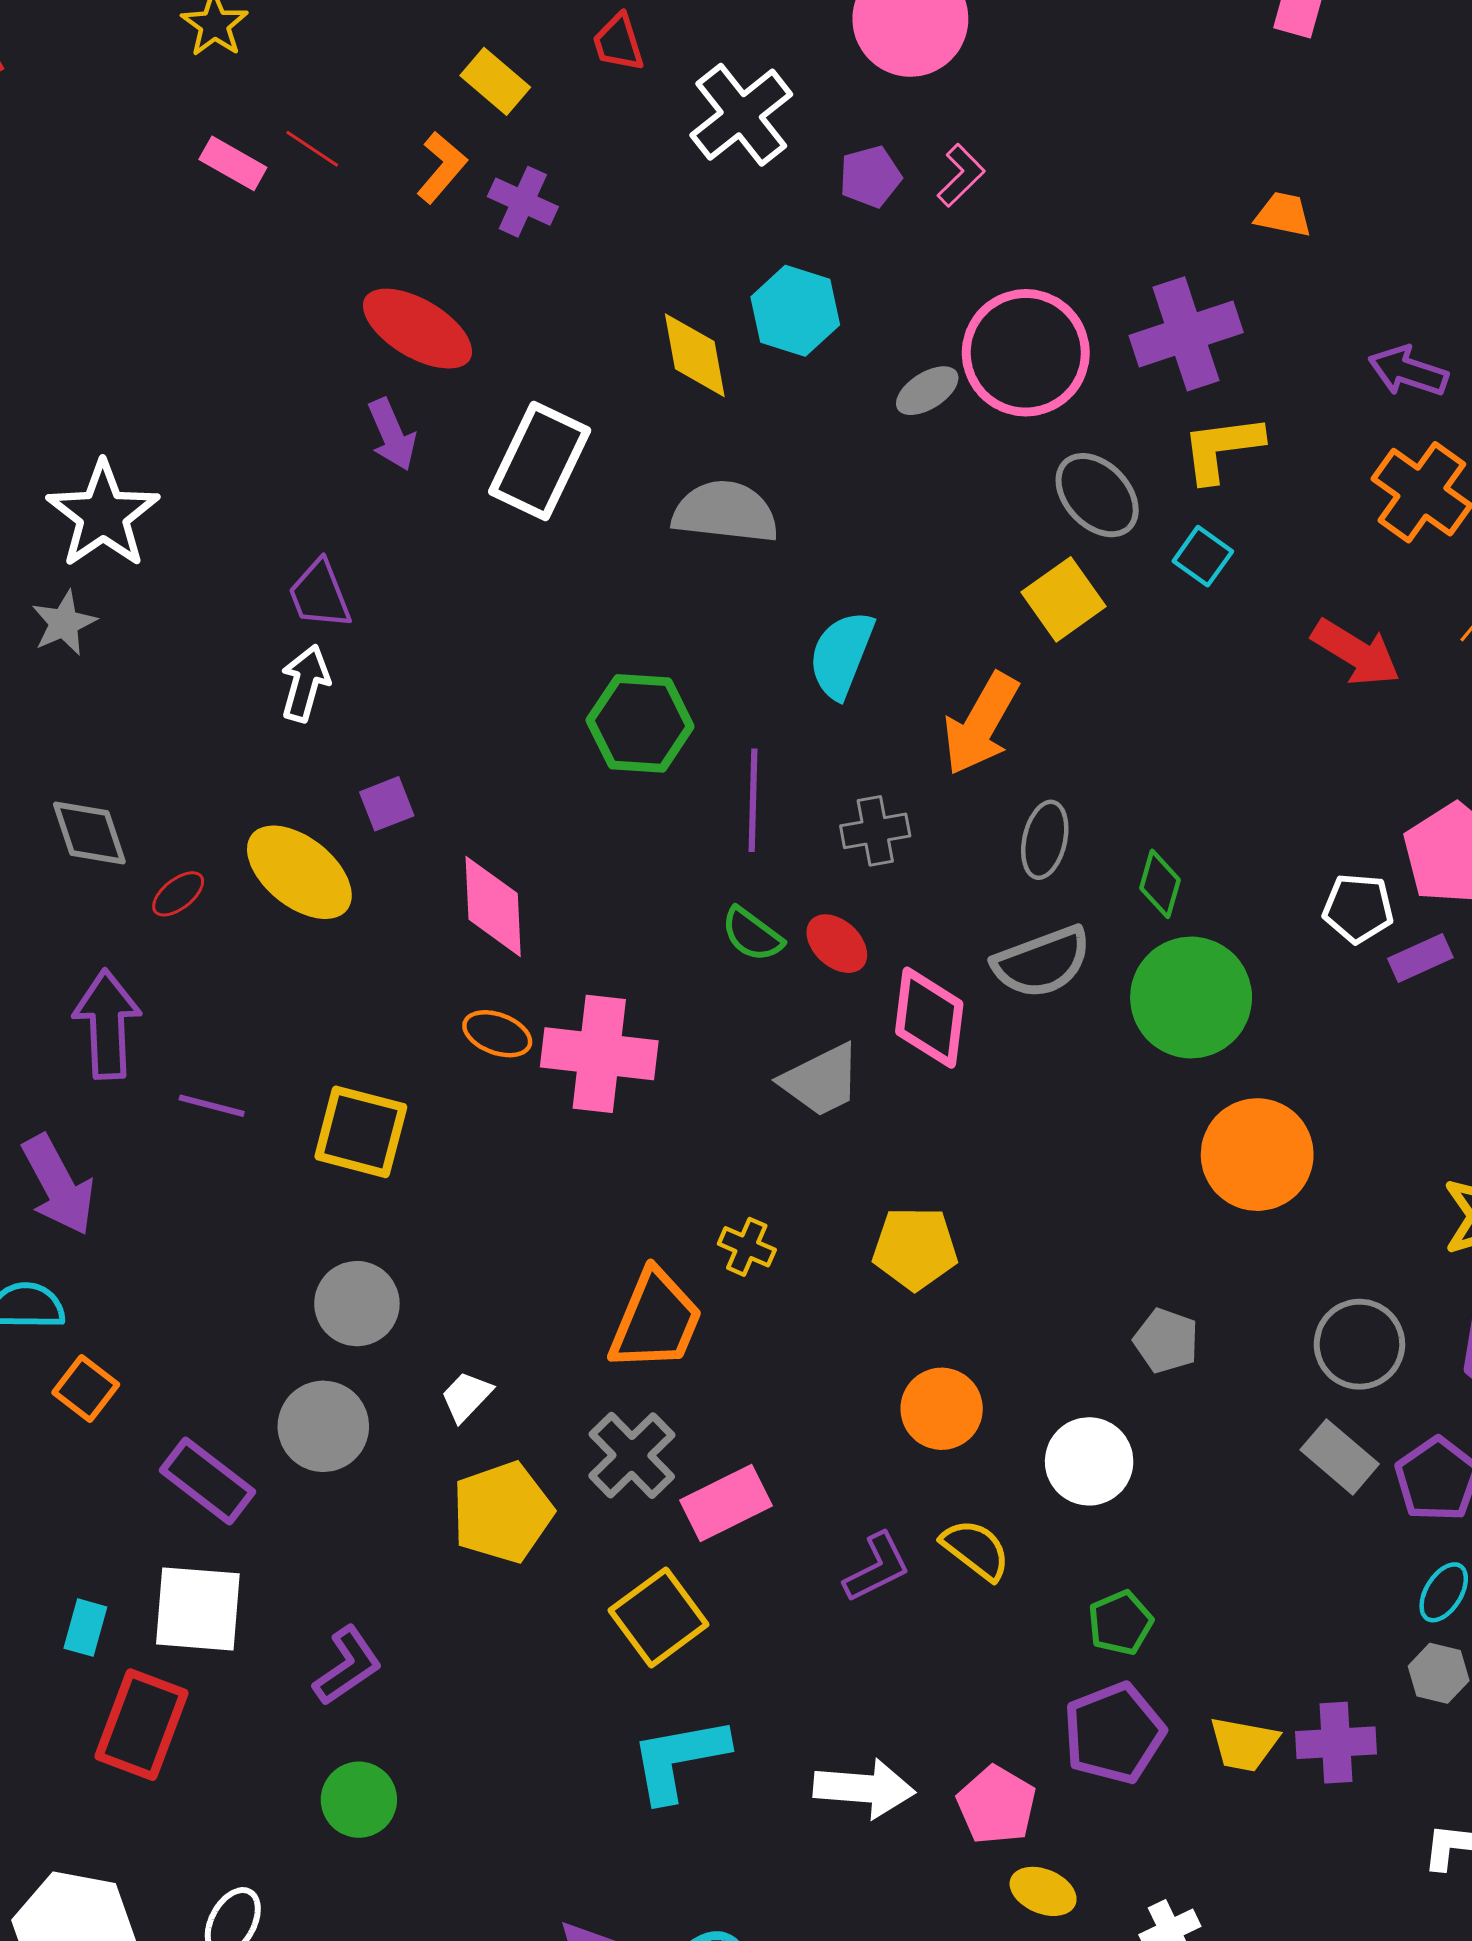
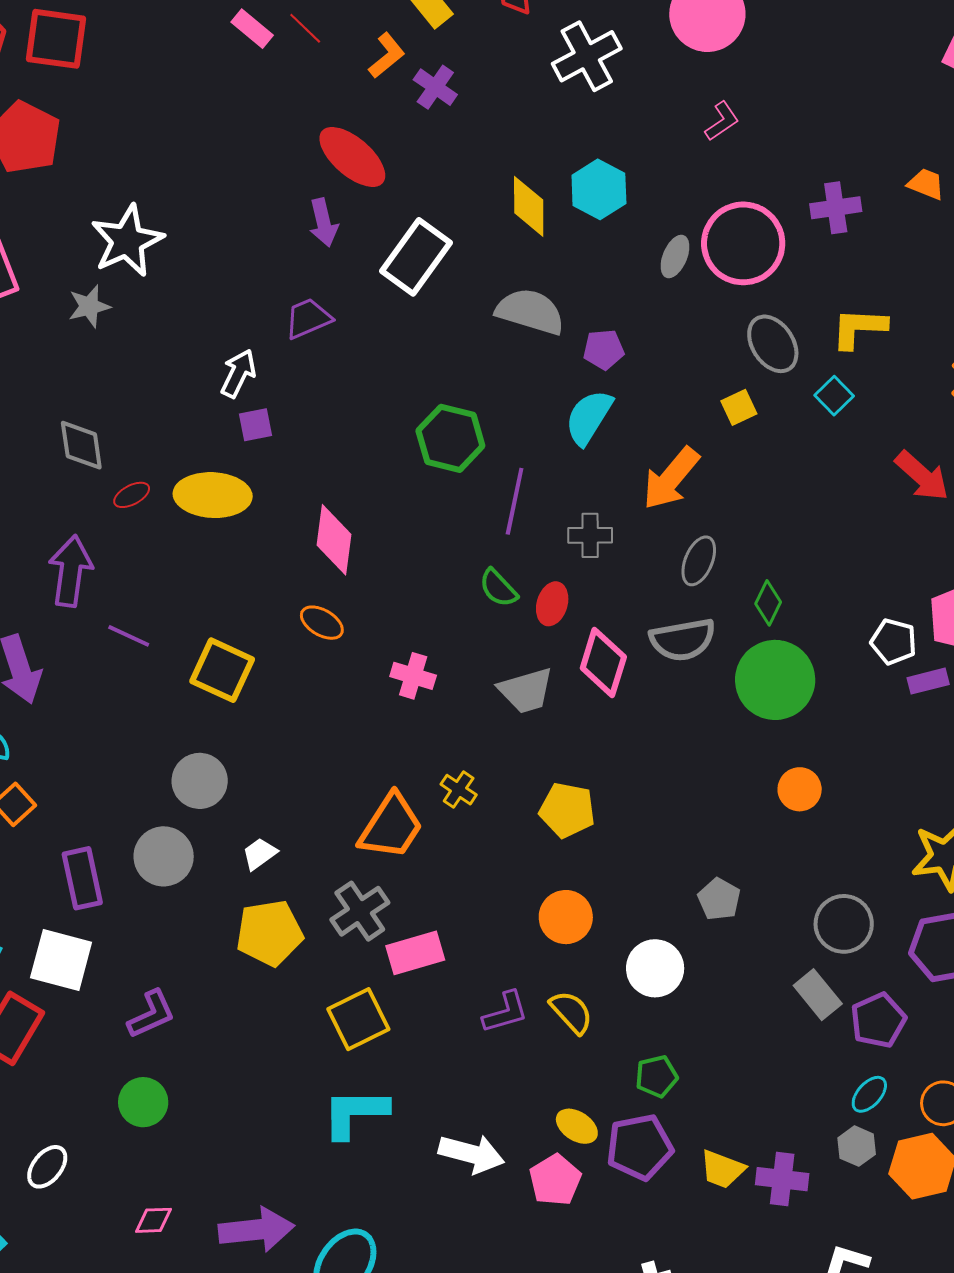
purple pentagon: (870, 177) -> (604, 350), moved
purple cross: (1186, 334) -> (836, 208), moved, size x0.7
gray ellipse: (927, 391) -> (675, 256), turned -45
purple trapezoid: (320, 595) -> (308, 318), moved, turned 78
yellow square: (1064, 599) -> (739, 407), size x0.7
purple square: (387, 804) -> (256, 425), moved
yellow ellipse: (299, 872) -> (213, 495), turned -46
red ellipse: (837, 944) -> (552, 604), turned 54
pink cross: (599, 1054) -> (413, 676), moved, size x0.6
orange circle: (1257, 1155) -> (800, 789), size x0.6
purple rectangle: (207, 1481) -> (82, 878), turned 30
yellow ellipse: (1043, 1891) -> (577, 1126), moved

